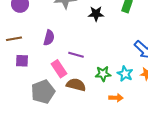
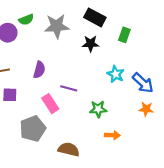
cyan star: (125, 74) -> (116, 74), moved
brown semicircle: (76, 85) -> (69, 149), moved

